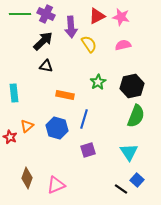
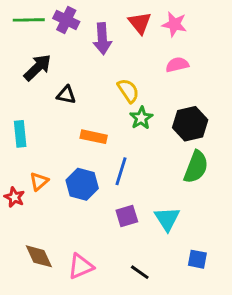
red triangle: (97, 16) -> (140, 23), turned -42
black arrow: (43, 41) -> (37, 68), moved
yellow semicircle: (89, 44) -> (128, 91), moved
cyan triangle: (129, 152) -> (167, 219), moved
brown diamond: (27, 178) -> (39, 256), turned -45
blue square: (137, 180) -> (197, 259), turned -32
black line: (121, 189) -> (140, 272), moved

